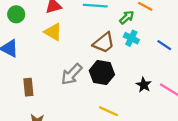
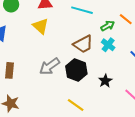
black star: (144, 85) -> (105, 81), moved

